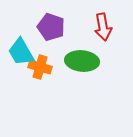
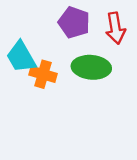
purple pentagon: (51, 27) -> (74, 22), moved

